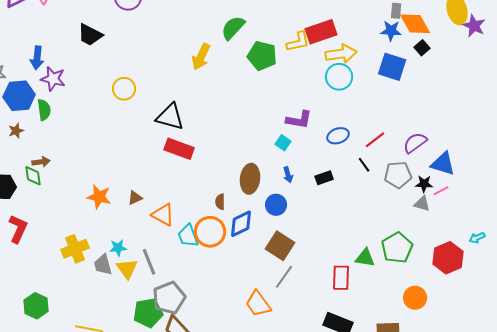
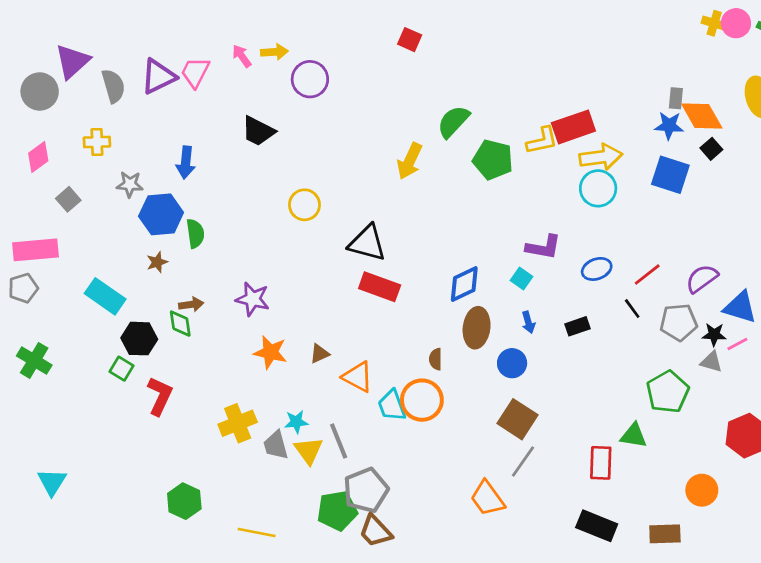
purple star: (53, 79) -> (253, 299), moved
blue diamond: (241, 224) -> (464, 284), moved
green pentagon: (397, 248) -> (668, 392), moved

